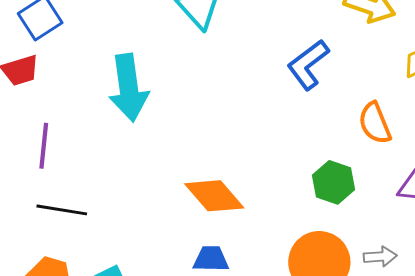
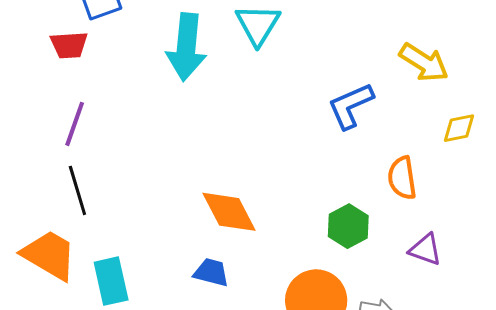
cyan arrow: (129, 88) -> (186, 47), moved
black line: (62, 210) -> (77, 190), turned 51

